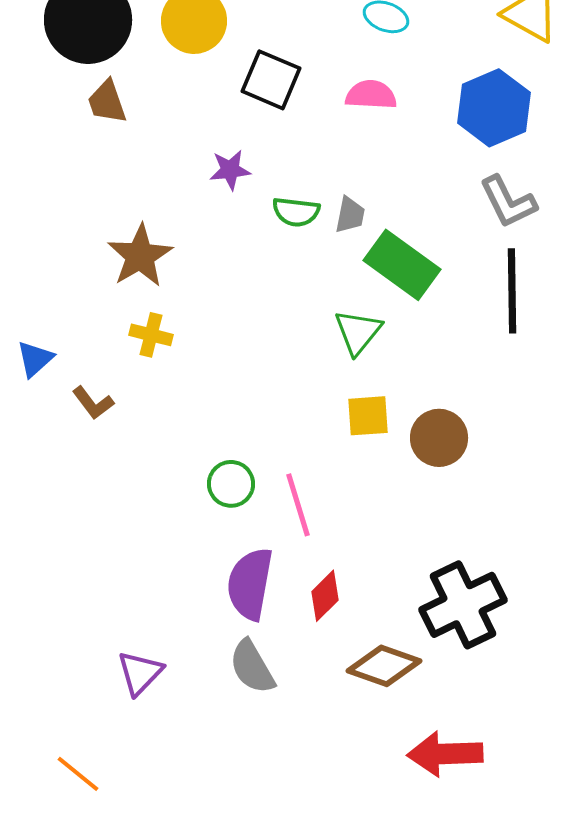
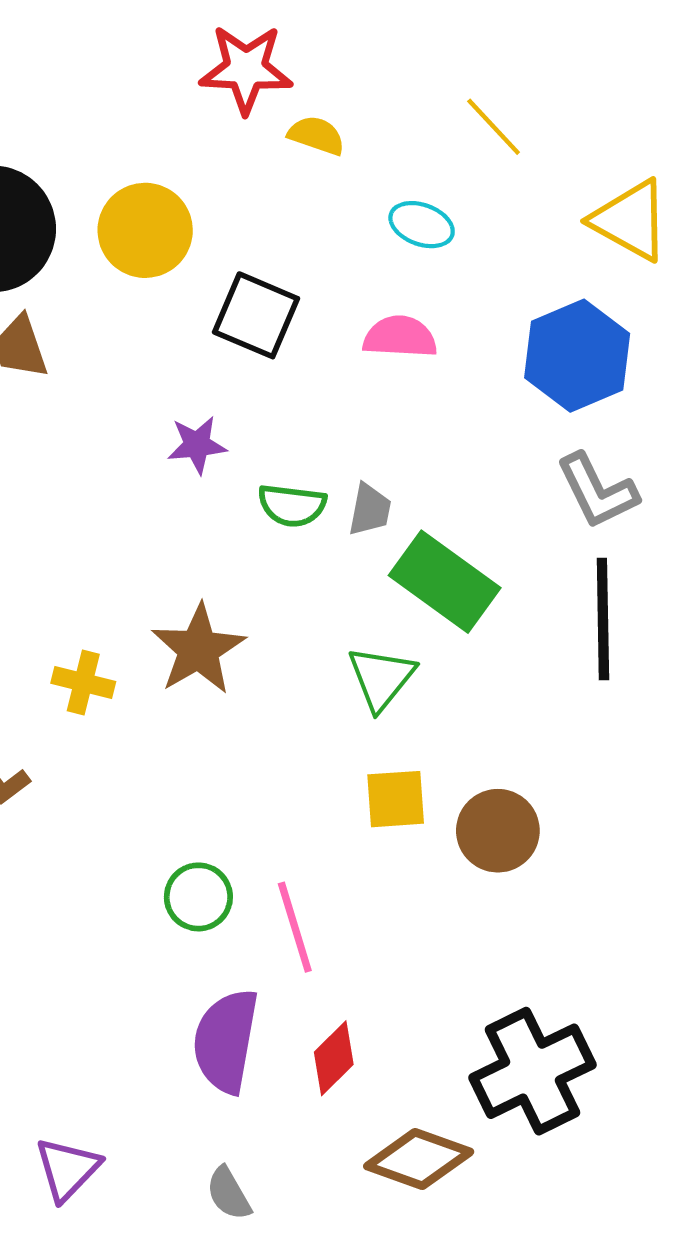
brown star: (140, 256) -> (198, 649), moved
gray semicircle: (252, 667) -> (229, 1194), moved, size x0.7

